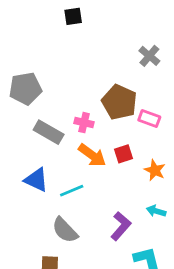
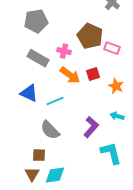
gray pentagon: (25, 89) -> (36, 21), moved

